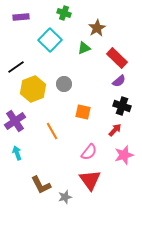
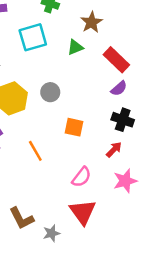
cyan square: (50, 40) -> (33, 37), turned 30

